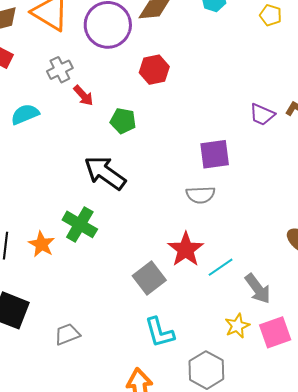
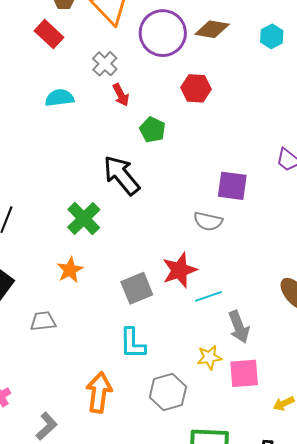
gray cross: (60, 70) -> (105, 64), turned -35
orange star: (42, 244) -> (70, 270), moved

